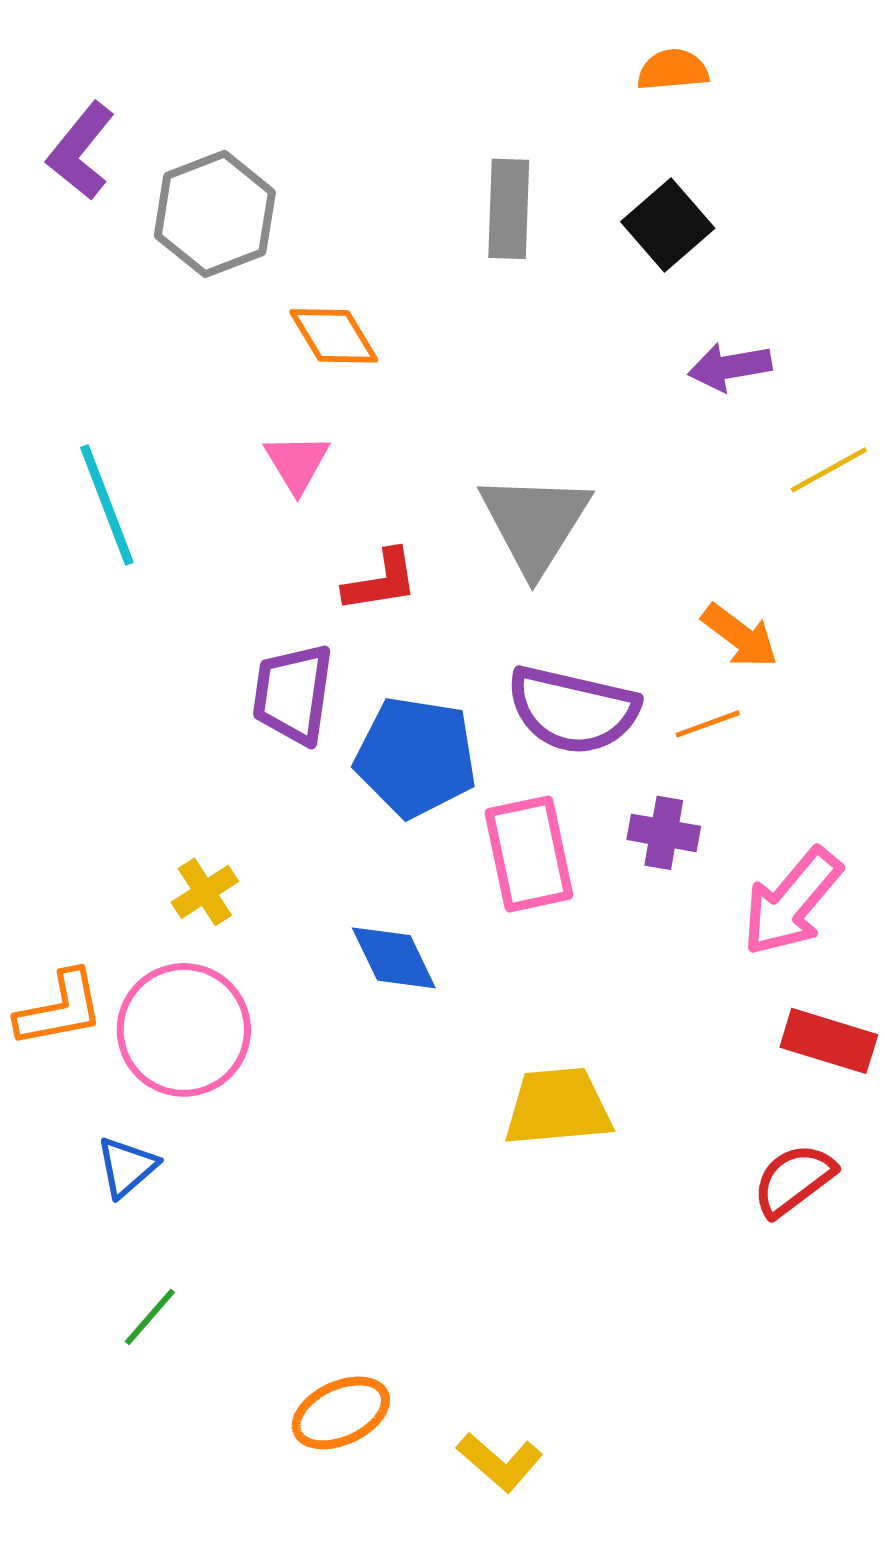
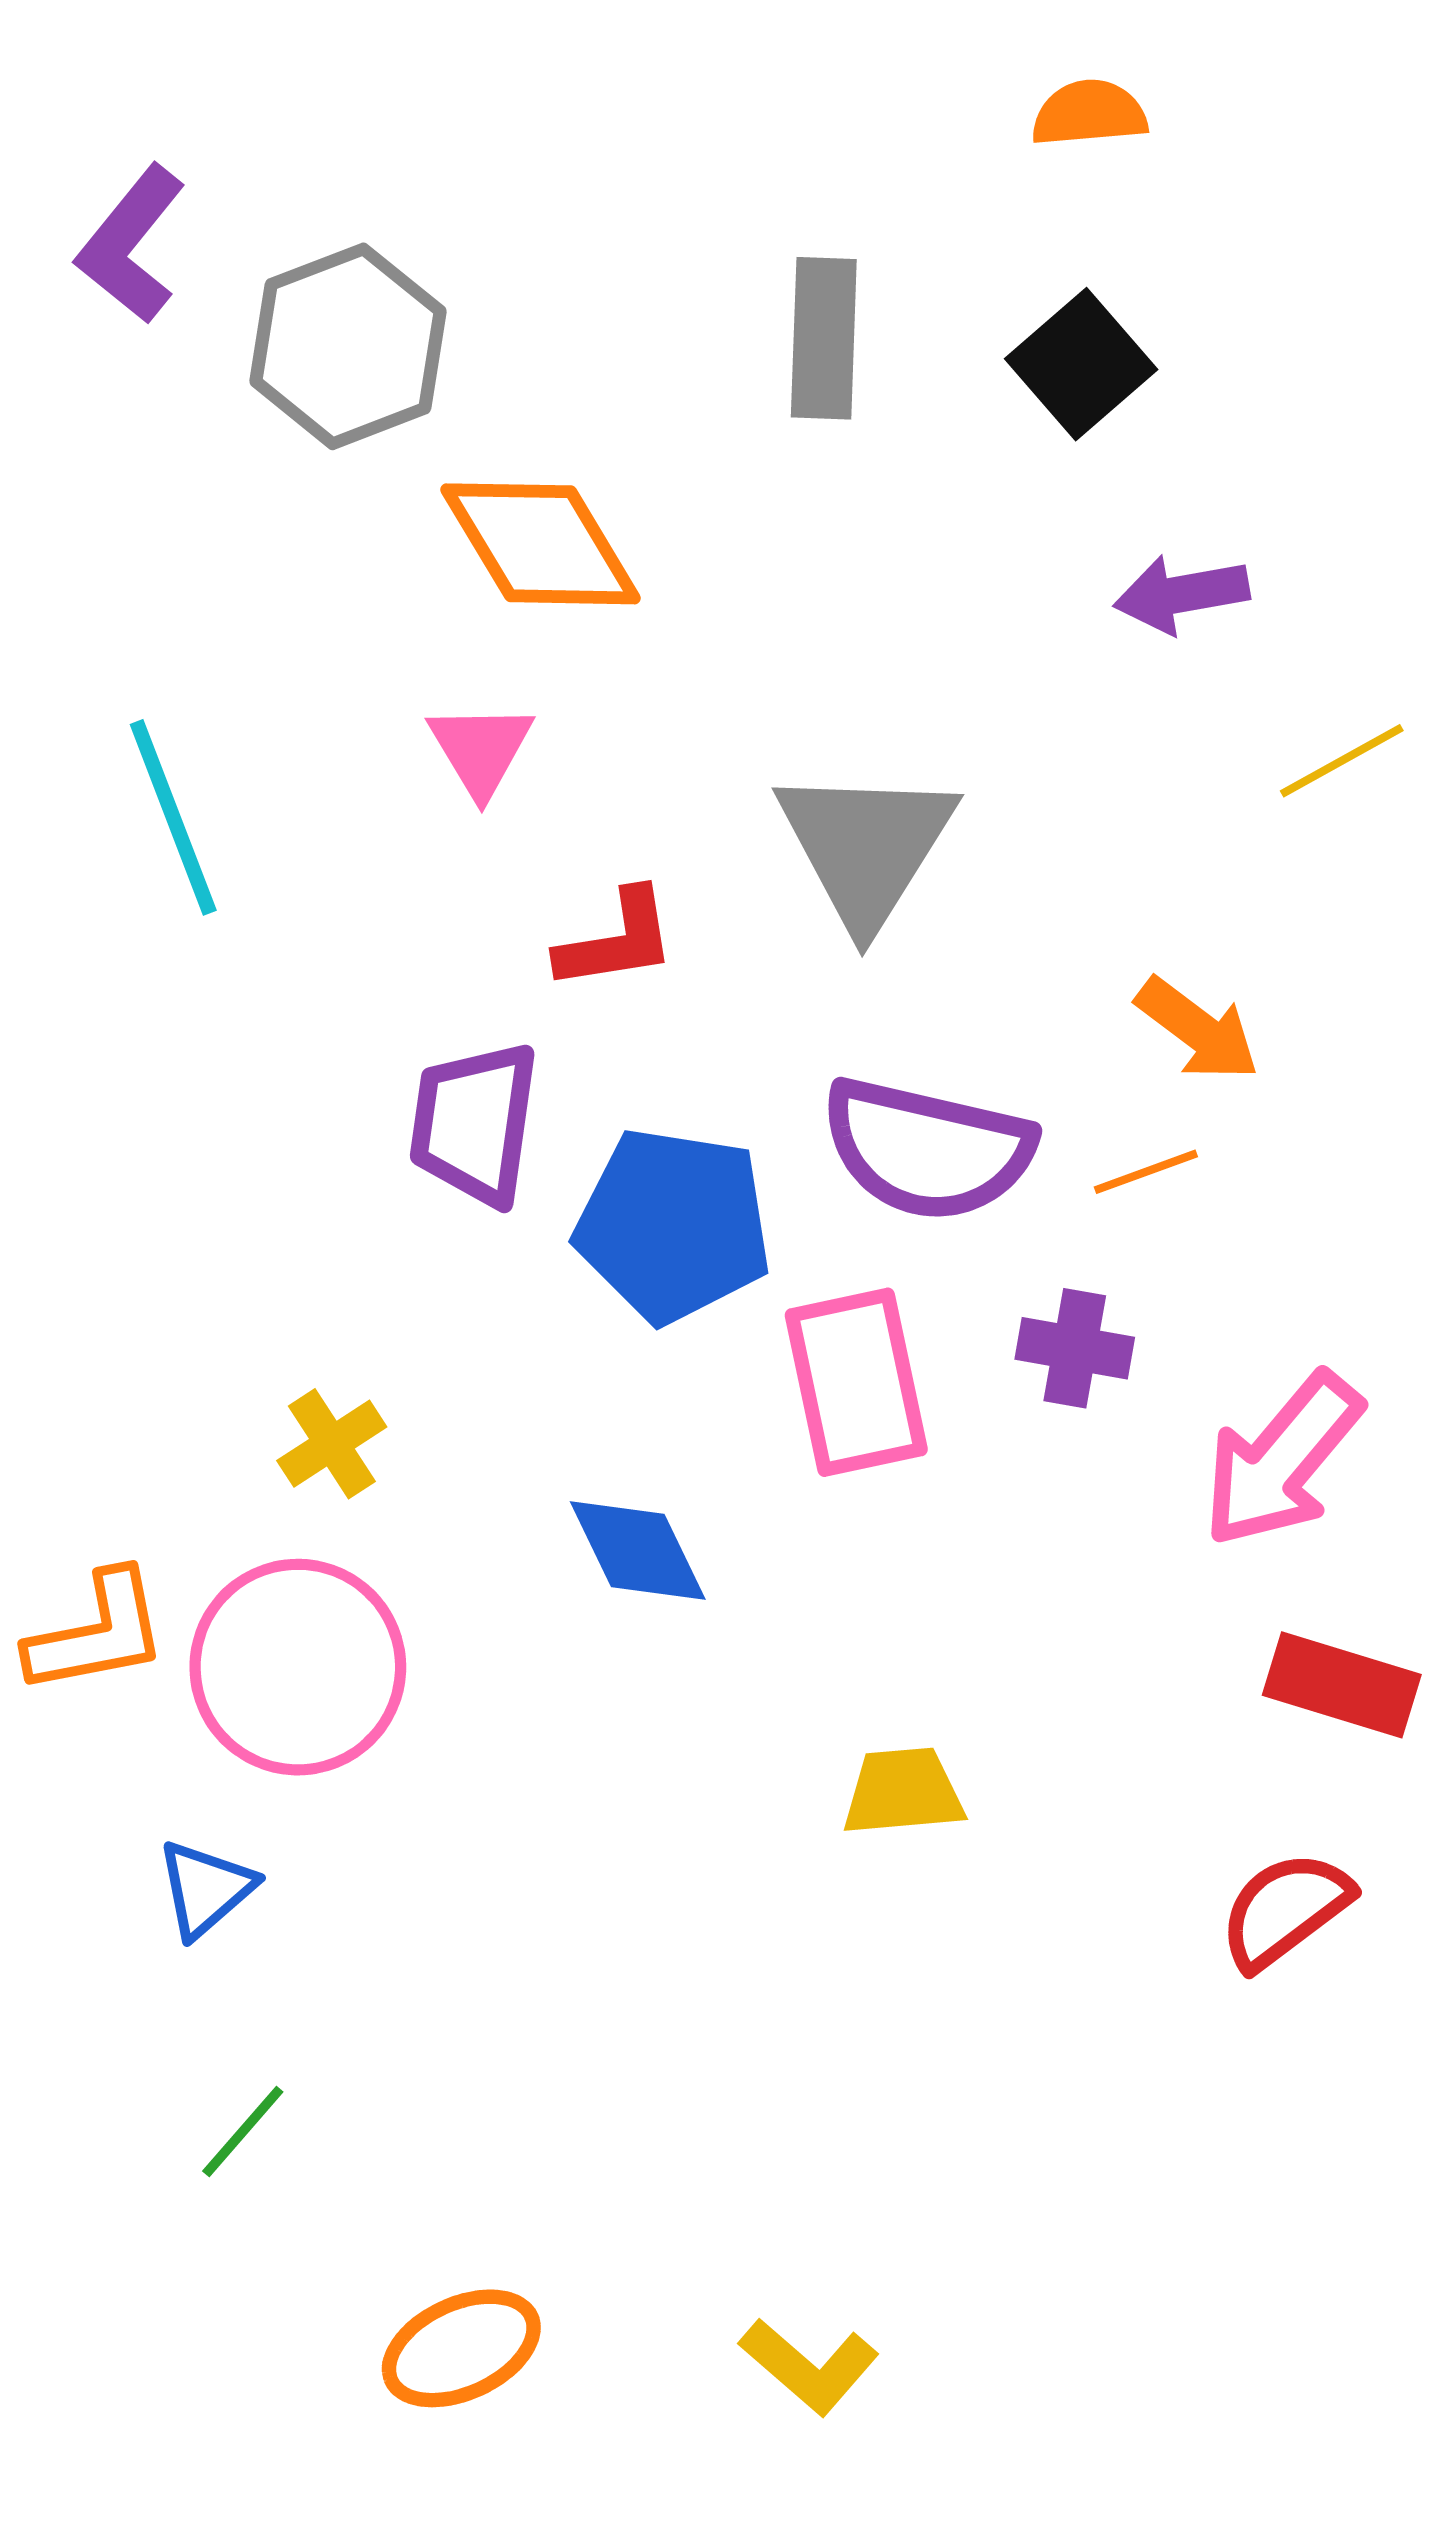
orange diamond: (334, 336) -> (541, 544), size x1.4
yellow trapezoid: (558, 1107) -> (903, 1792), size x0.7
orange ellipse: (341, 1413) -> (461, 2348), moved

